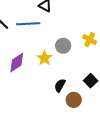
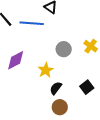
yellow star: (44, 58) -> (46, 70), moved
brown circle: (74, 100) -> (60, 107), moved

